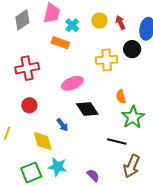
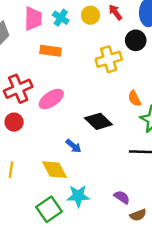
cyan cross: (72, 25) -> (61, 18), moved
pink ellipse: (72, 83) -> (51, 99), moved
red circle: (29, 105) -> (14, 122), moved

